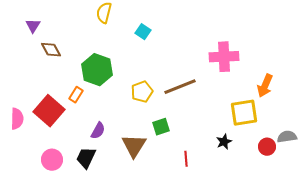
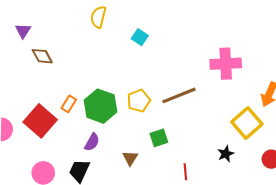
green hexagon: (97, 70) -> (100, 106), moved
yellow square: (244, 113) -> (247, 123), turned -32
brown triangle: (134, 146) -> (130, 158), size x0.6

